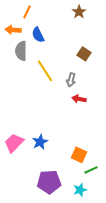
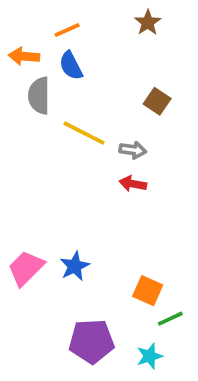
orange line: (27, 12) -> (67, 30), moved, turned 40
yellow line: (45, 71) -> (84, 133), turned -30
gray arrow: (71, 80) -> (133, 150), turned -96
red arrow: (79, 99) -> (133, 184), moved

